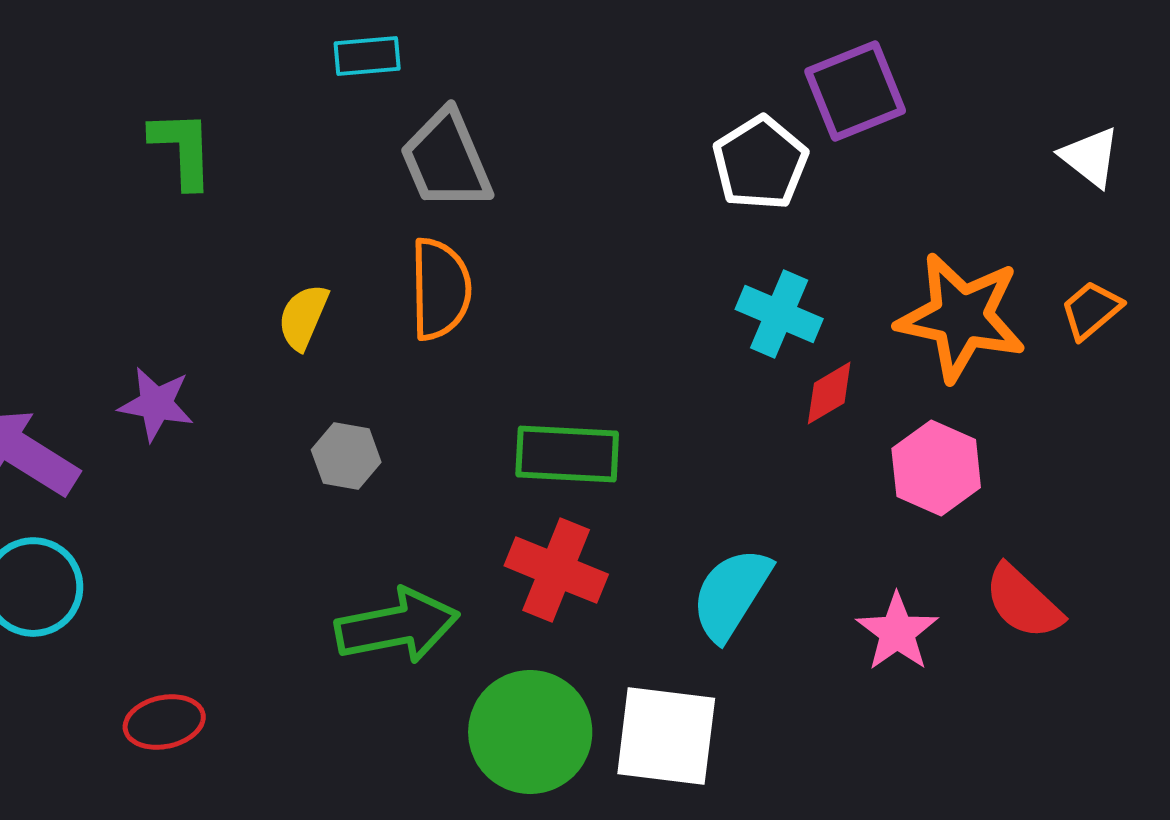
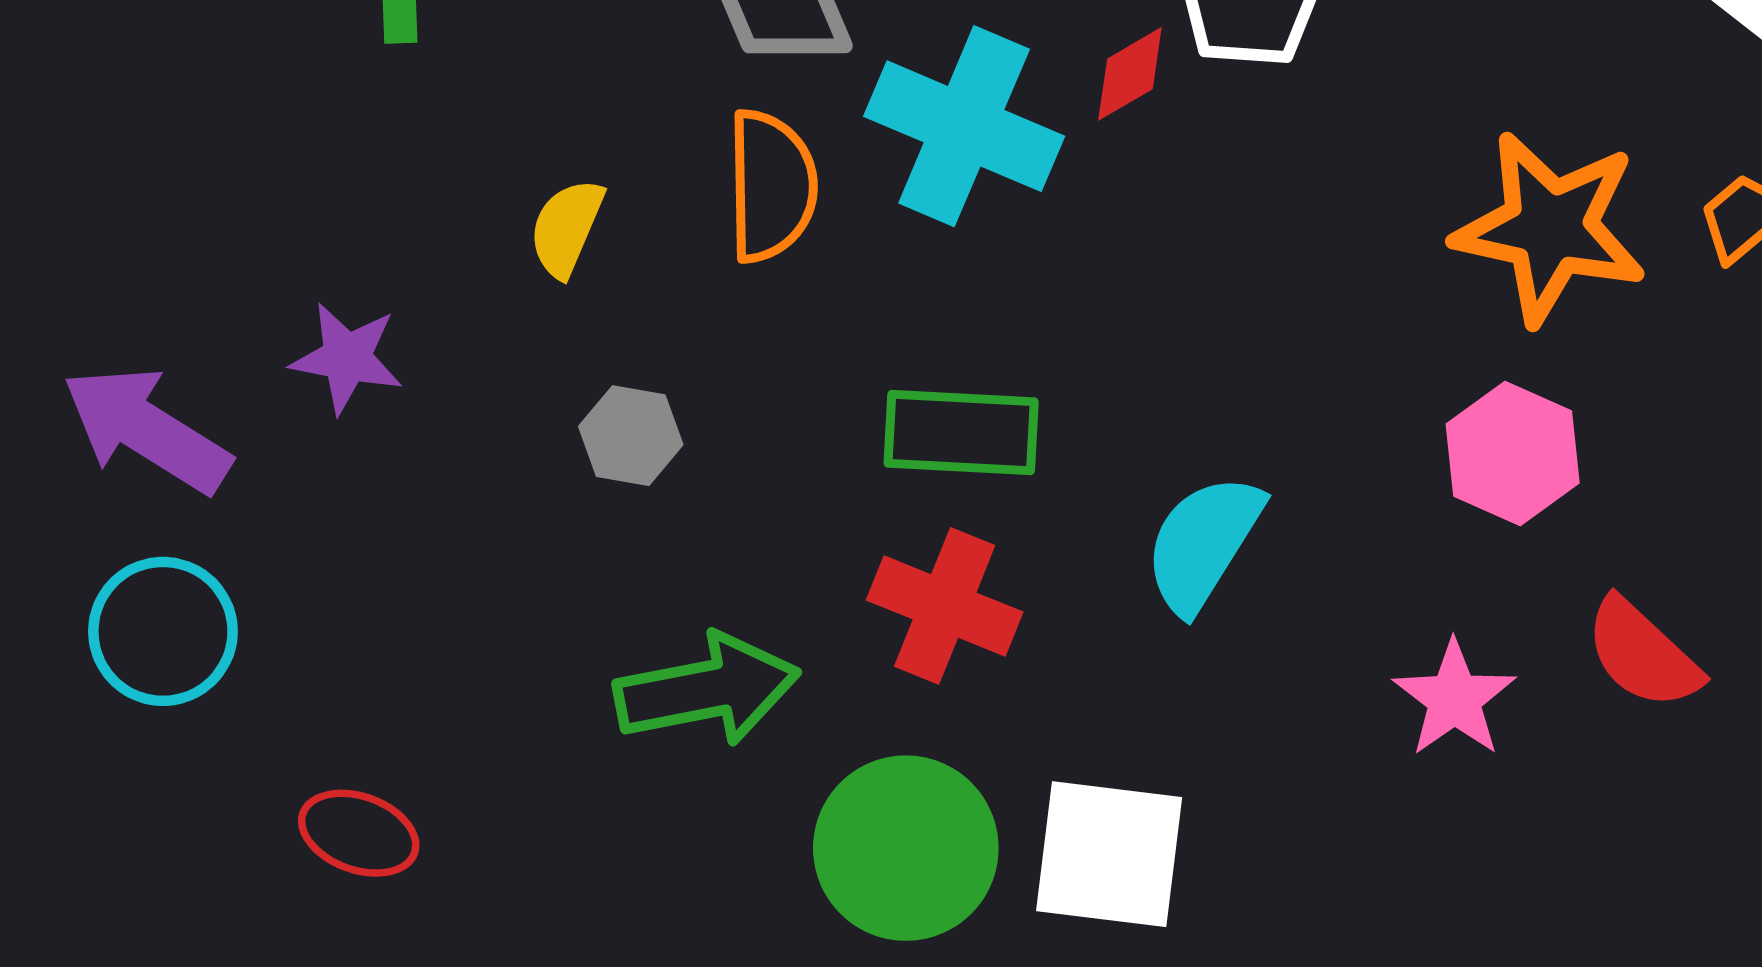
cyan cross: (779, 314) -> (964, 126), moved, size x1.5
red diamond: (829, 393) -> (1130, 74), moved
cyan semicircle: (731, 594) -> (1203, 543), moved
red ellipse: (164, 722) -> (359, 833), turned 32

